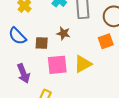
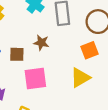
yellow triangle: (83, 64) -> (80, 78), moved

